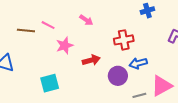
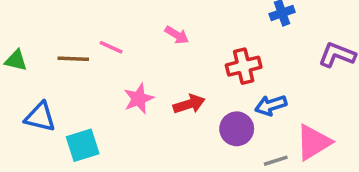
pink star: (65, 46) -> (139, 99), moved
cyan square: (50, 83) -> (83, 145), moved

